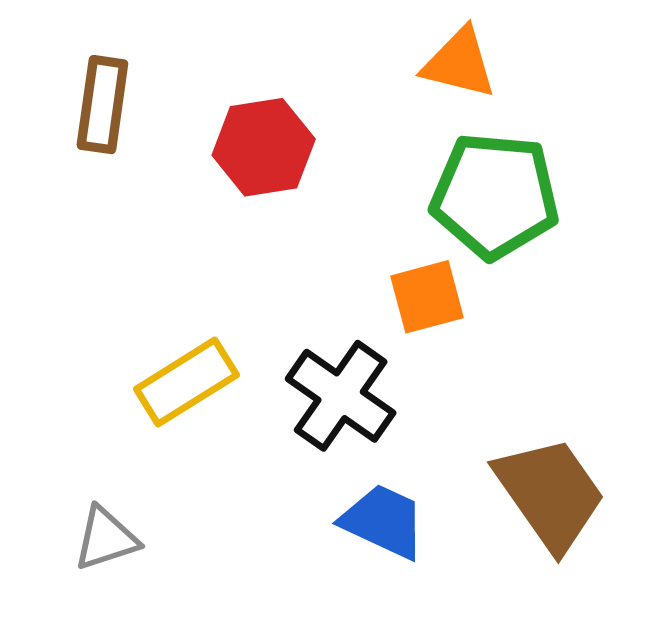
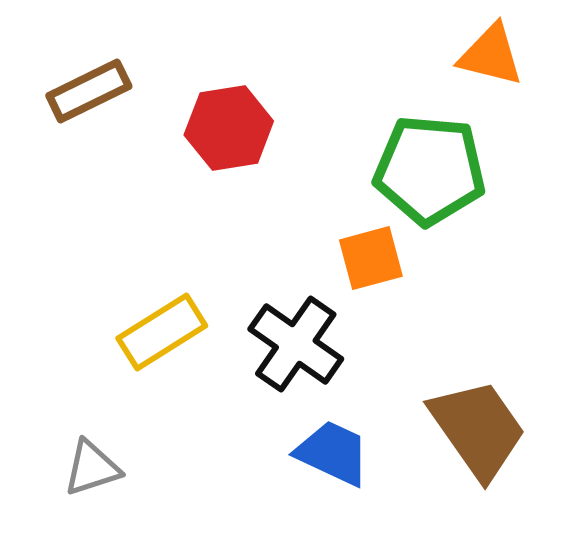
orange triangle: (459, 63) -> (491, 55), moved
brown rectangle: (102, 105) -> (89, 91), turned 56

